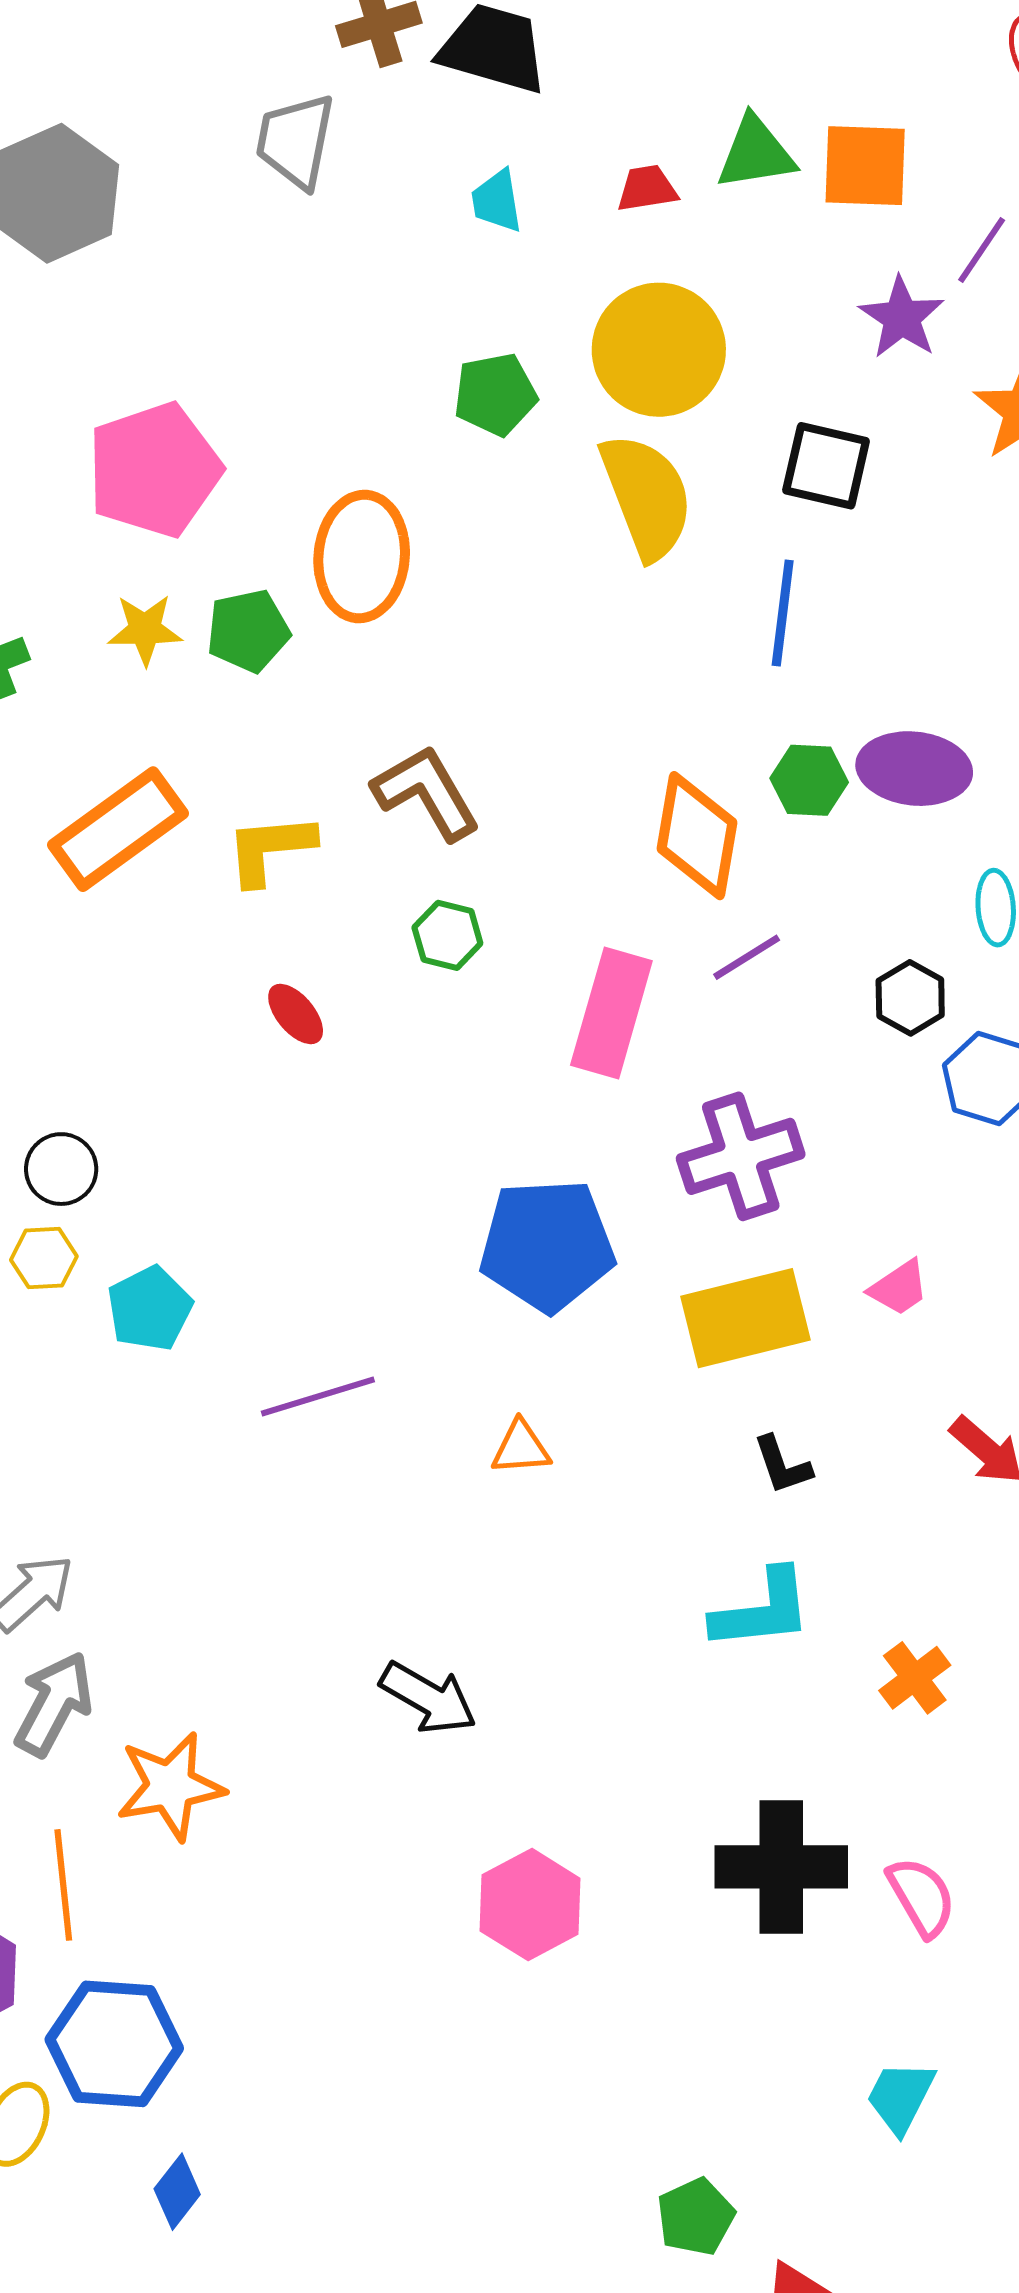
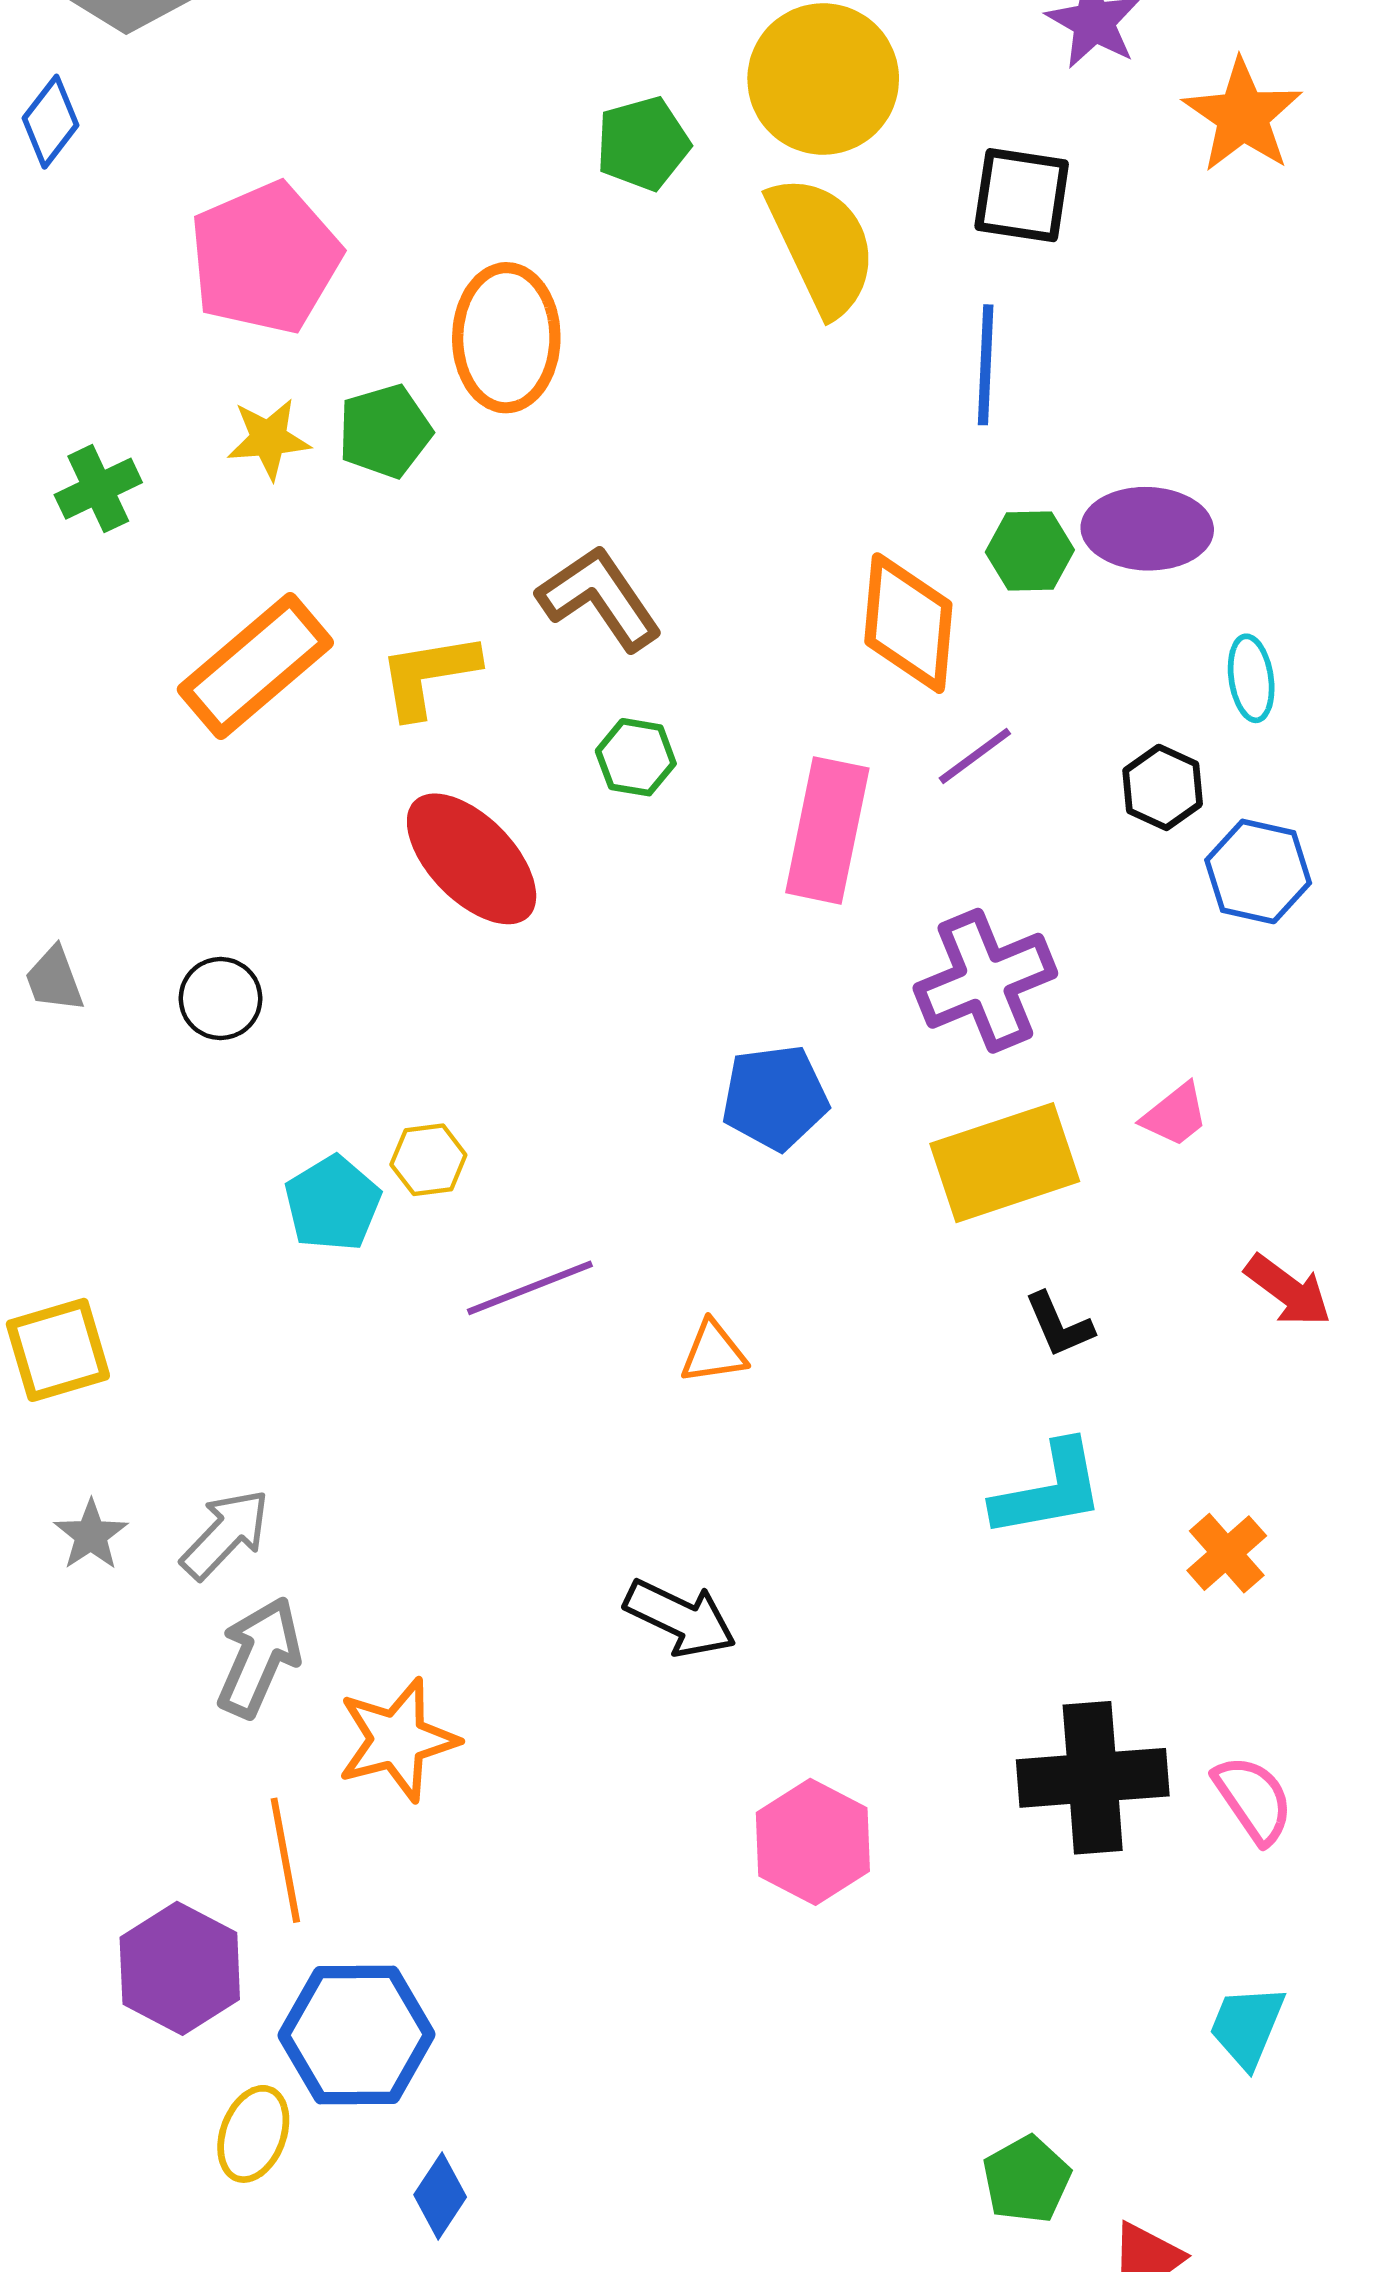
red ellipse: (296, 1014) -> (472, 859), size x2.0
black circle: (61, 1169) -> (221, 999), moved
blue pentagon: (547, 1245) -> (775, 1097), size x0.7
yellow hexagon: (44, 1258) -> (428, 1160), moved
orange triangle: (521, 1448) -> (713, 1352), moved

